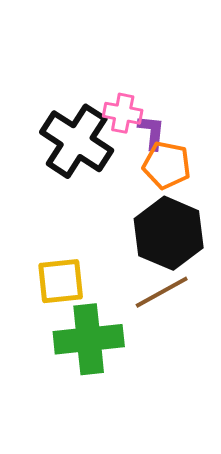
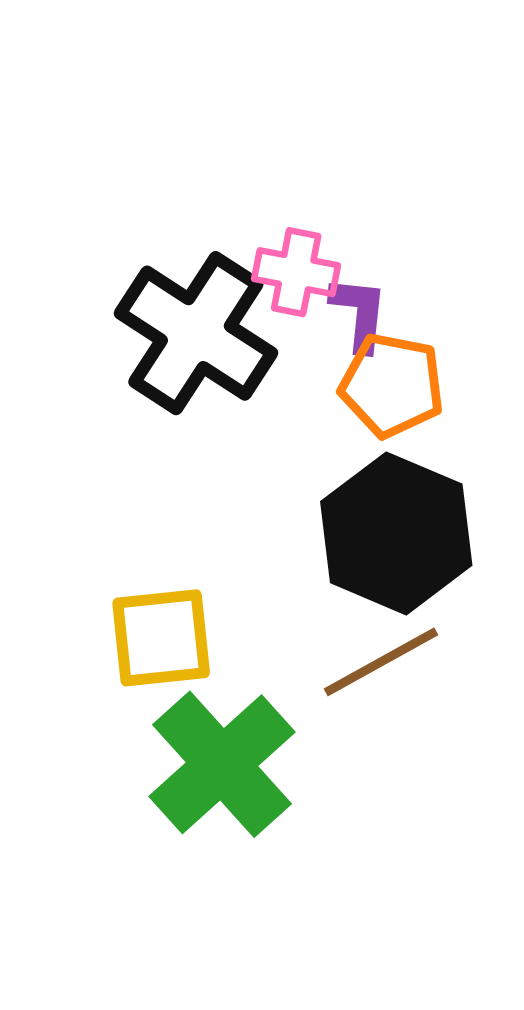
green cross: (89, 339) -> (222, 764), turned -36

